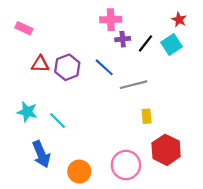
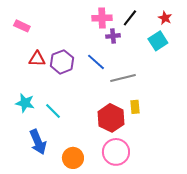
black line: (145, 43) -> (130, 18), moved
red hexagon: (166, 150) -> (111, 118), moved

